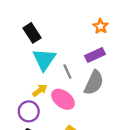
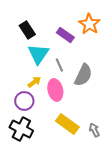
orange star: (101, 26) -> (89, 24), size x1.5
purple rectangle: (95, 55) -> (65, 35), moved, turned 60
pink ellipse: (63, 99) -> (55, 90), turned 40

